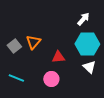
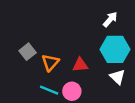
orange triangle: (33, 42) -> (50, 63), moved
cyan line: (16, 78) -> (49, 90), moved

